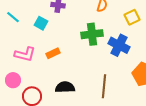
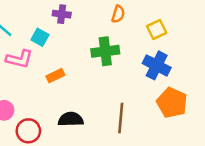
blue cross: (119, 45) -> (157, 65), moved
pink L-shape: (25, 54) -> (19, 59), moved

